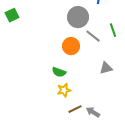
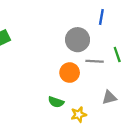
gray line: (93, 36) -> (95, 61), turned -35
yellow star: (64, 90) -> (79, 114), moved

